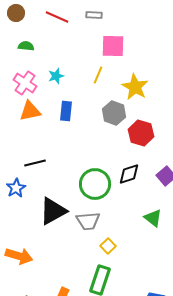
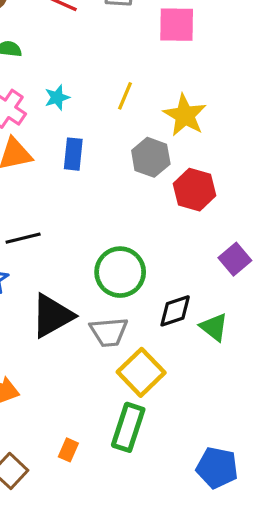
pink square: (113, 46) -> (177, 25), moved
black diamond: (129, 174) -> (175, 311), moved
yellow square: (108, 246) -> (141, 372), size x1.8

